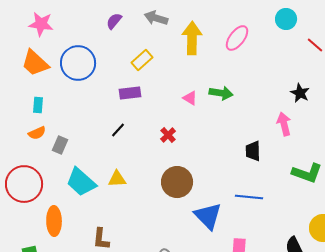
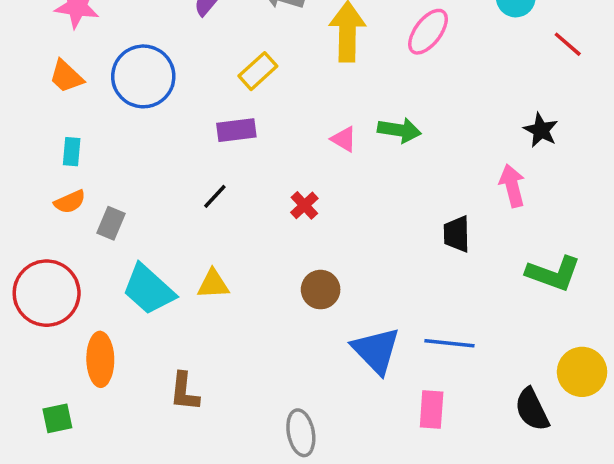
orange trapezoid: (35, 63) -> (66, 76), size x0.7
brown circle: (177, 182) -> (321, 290), size x0.7
blue line: (249, 197) -> (449, 343), moved

